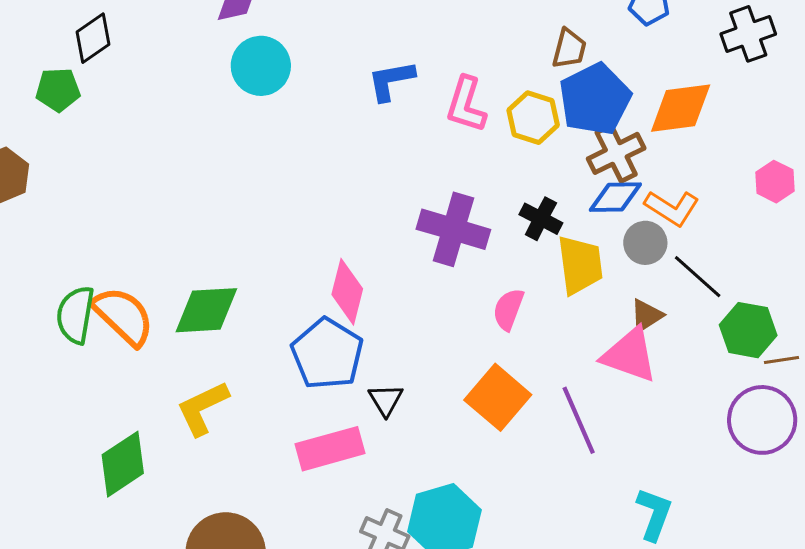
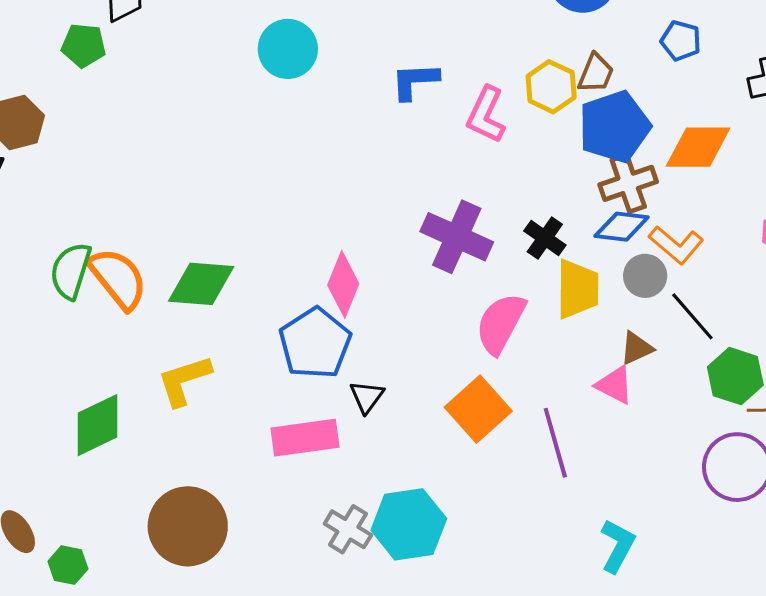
yellow hexagon: (533, 118) -> (551, 87), moved
pink semicircle: (508, 309) -> (501, 323), size x1.5
pink triangle: (630, 355) -> (615, 385), size x0.7

